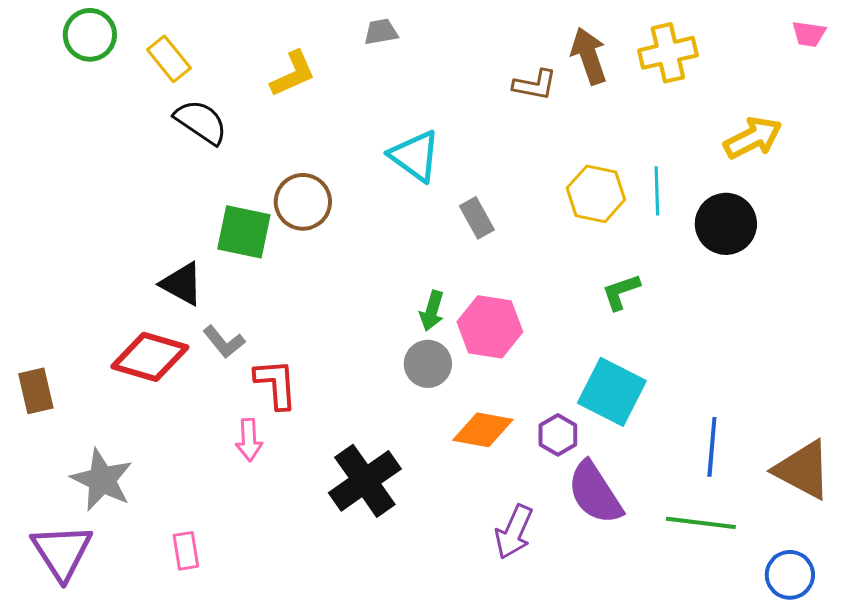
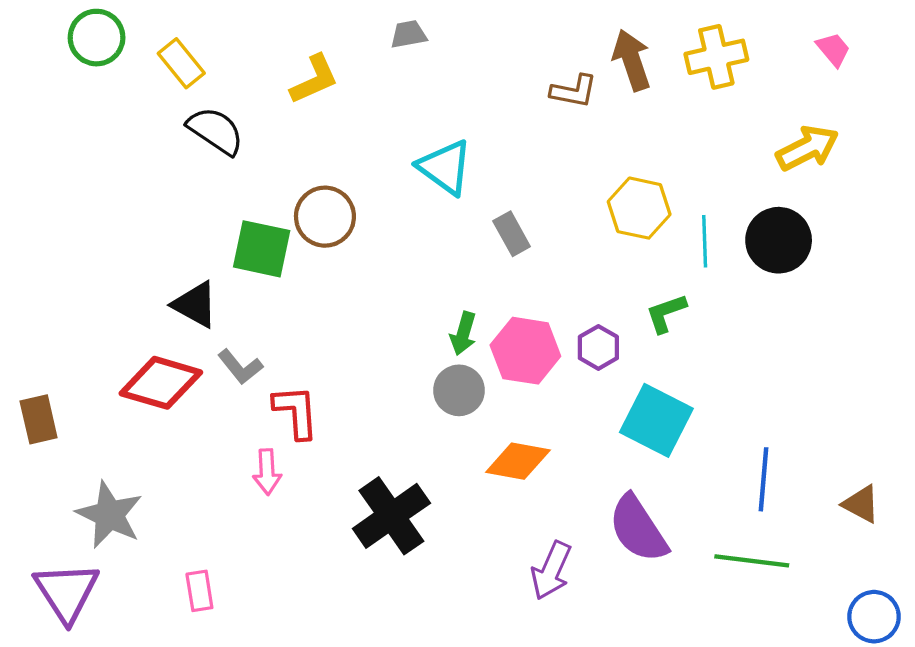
pink trapezoid: (809, 34) -> (833, 49), moved, turned -138
cyan line: (657, 191) -> (705, 241), moved
purple hexagon: (558, 435) -> (598, 347), moved
brown triangle: (803, 470) -> (861, 504), size x0.6
blue circle: (790, 575) -> (874, 617), moved

